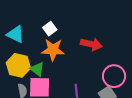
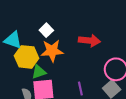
yellow hexagon: (18, 65) -> (27, 57), moved
green triangle: (37, 69) -> (39, 72), turned -49

